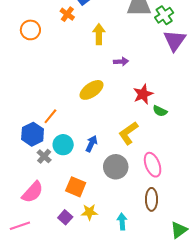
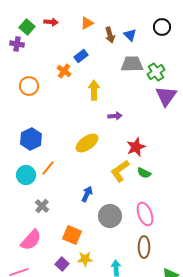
green semicircle: (160, 111) -> (144, 173), moved
yellow L-shape: (128, 133) -> (120, 171), moved
blue hexagon: (33, 134) -> (31, 139), moved
cyan circle: (63, 145) -> (26, 175), moved

